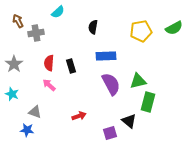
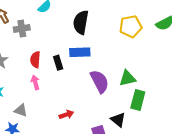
black semicircle: (93, 27) -> (81, 22), size x1.6
blue rectangle: (106, 56) -> (80, 52), moved
pink arrow: (49, 85) -> (35, 82), turned 32

